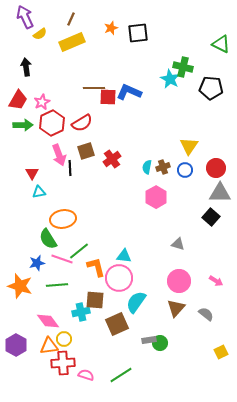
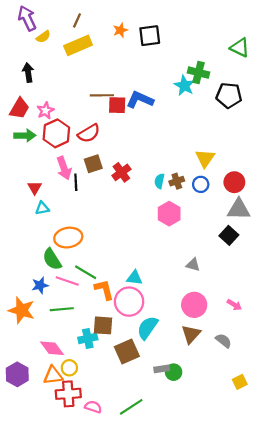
green line: (79, 251) -> (86, 272), turned 70

